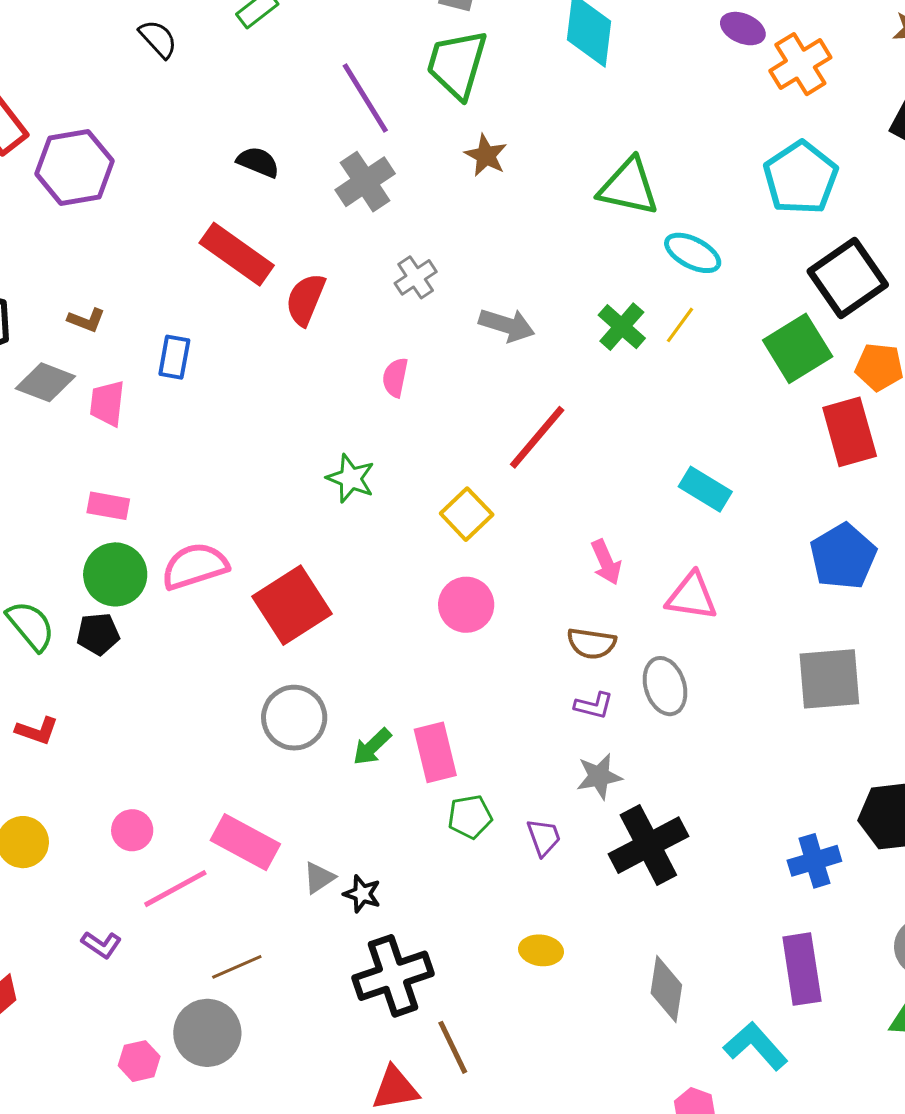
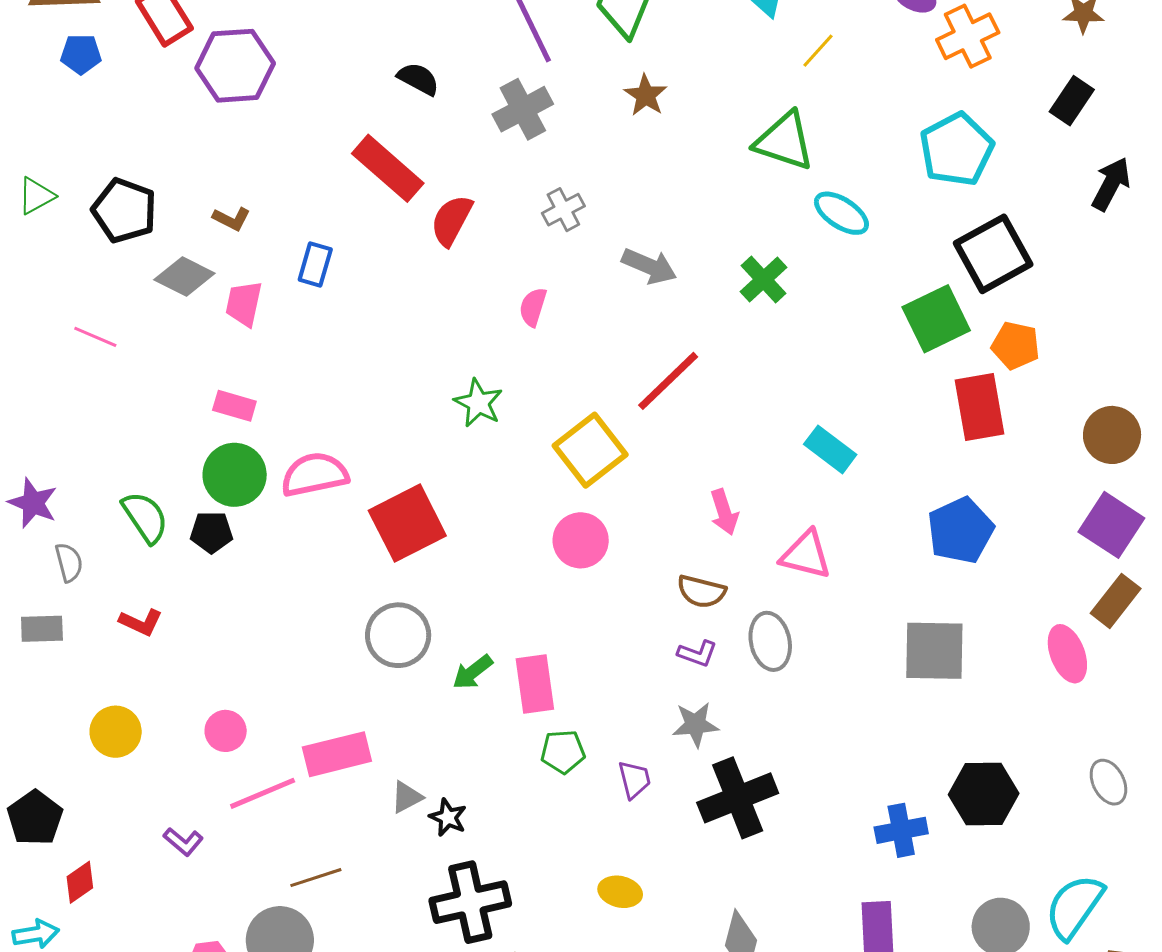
yellow line: (680, 325) -> (818, 51), moved
yellow square: (467, 514) -> (590, 450), size x1.4
pink rectangle: (245, 842) -> (337, 754), turned -48

